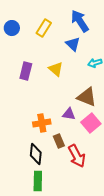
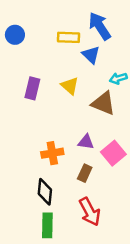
yellow rectangle: (44, 28) -> (69, 37), moved, turned 60
brown triangle: (87, 97) -> (103, 103), moved
brown rectangle: (59, 141) -> (85, 173), moved, turned 48
red arrow: (77, 156) -> (90, 212), moved

